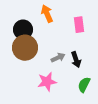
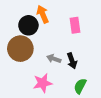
black circle: (23, 30) -> (28, 25), moved
gray arrow: (58, 58) -> (54, 59), turned -136

